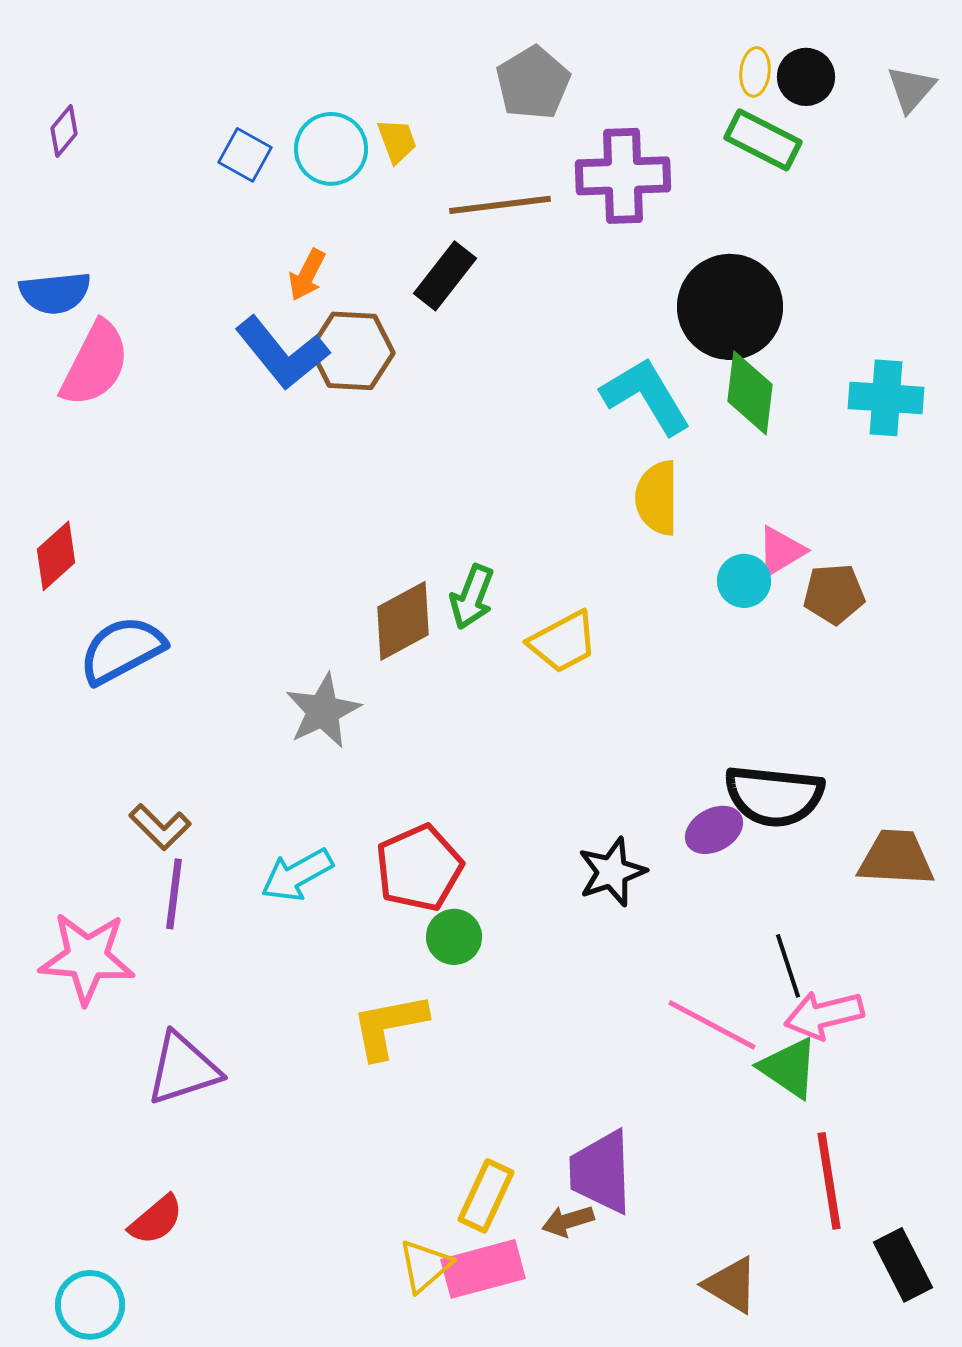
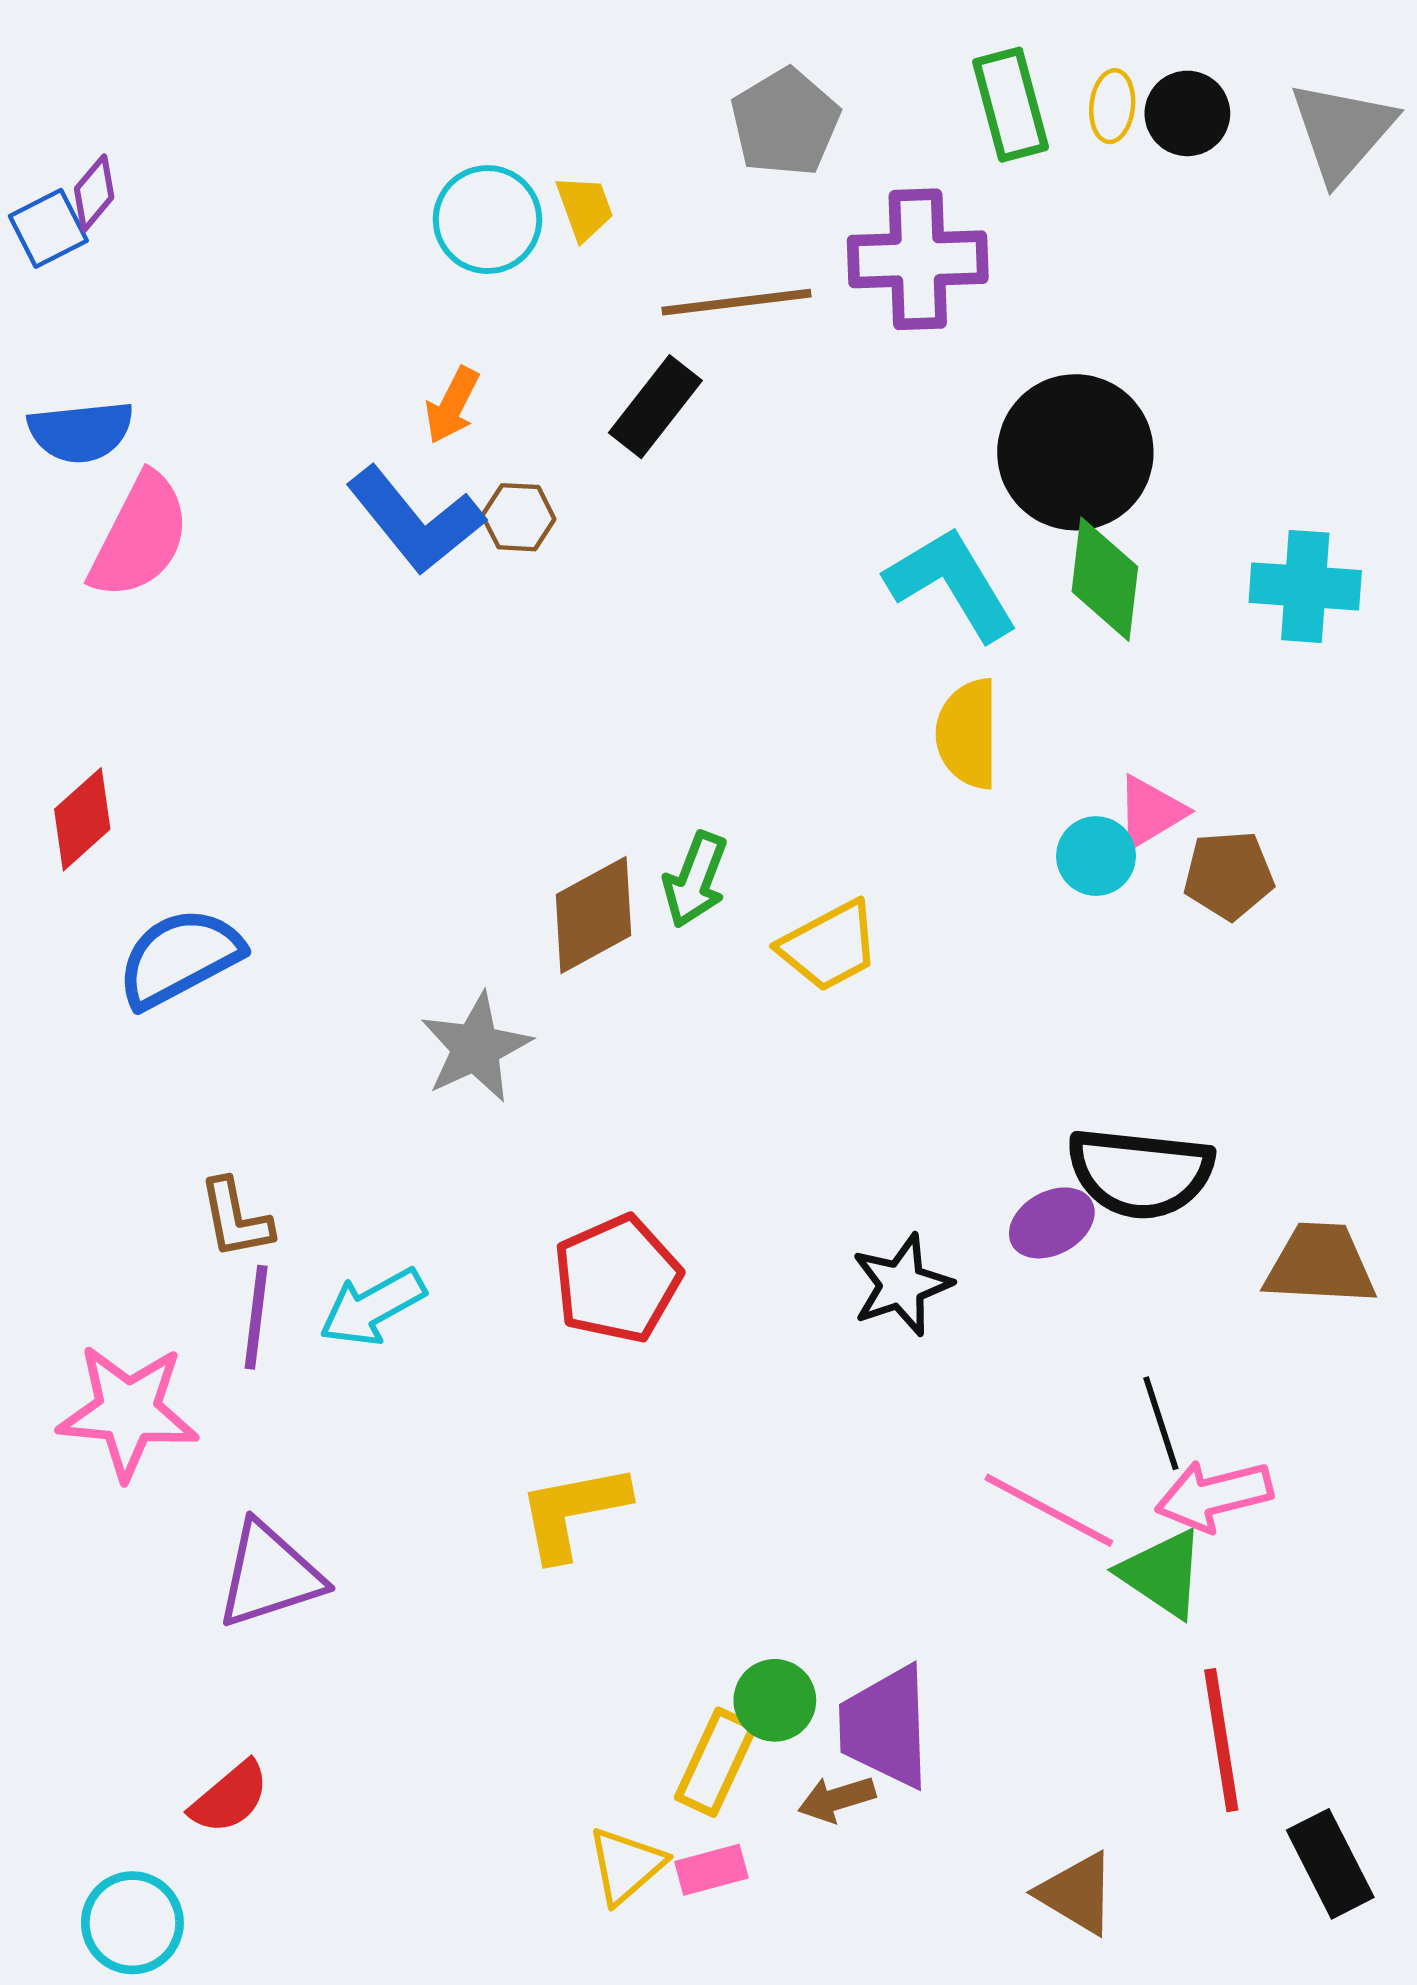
gray triangle: (911, 89) -> (1342, 131), size x1.5
green rectangle: (763, 140) -> (1011, 105), moved, turned 48
blue square: (245, 155) -> (48, 228), moved, turned 34
brown hexagon: (352, 351) -> (518, 517), size x0.6
brown L-shape: (160, 827) -> (236, 1219), turned 34
cyan arrow: (297, 875) -> (373, 1307), moved
green circle: (454, 937) -> (775, 1700), moved
pink rectangle: (483, 1269) -> (711, 1870), size x0.6

